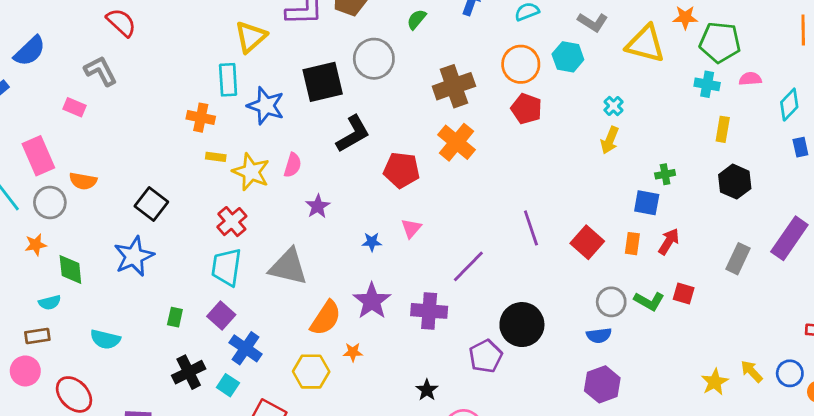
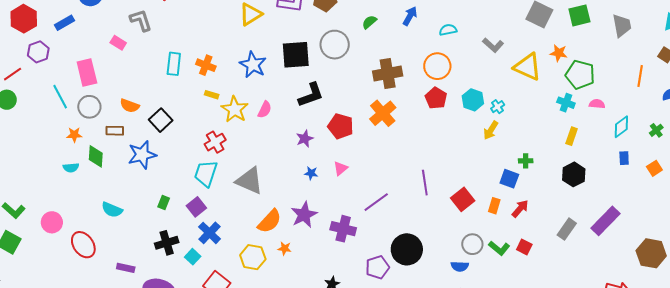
cyan hexagon: (568, 57) -> (473, 100), moved
cyan rectangle: (228, 80) -> (174, 64), moved
orange semicircle: (83, 181) -> (130, 106), moved
purple star: (318, 206) -> (305, 139), moved
cyan semicircle: (50, 302) -> (71, 168), moved
brown rectangle: (37, 336) -> (115, 131), moved

